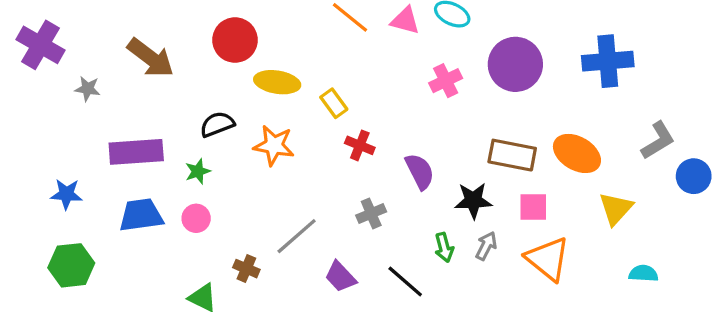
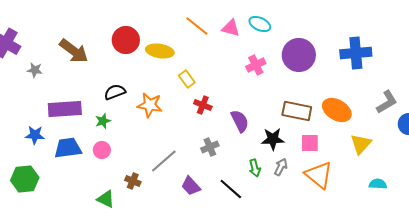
yellow ellipse: (277, 82) -> (160, 51), moved
blue star: (66, 194) -> (35, 135), moved

